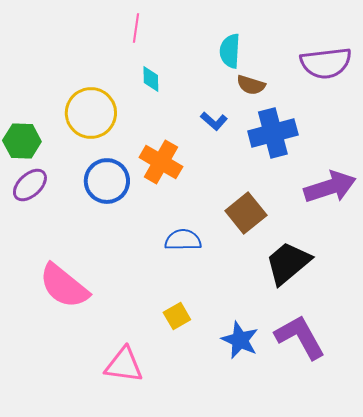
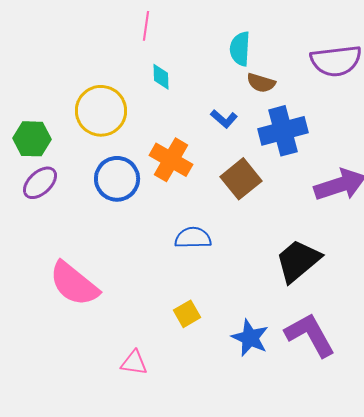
brown square: (246, 213) -> (241, 179), moved
pink triangle: (124, 365) -> (134, 363), size x0.7

